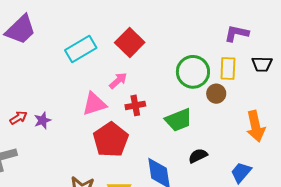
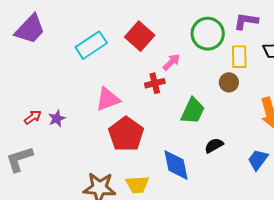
green circle: (193, 72) -> (208, 34), moved
pink arrow: (118, 81) -> (171, 62), moved
red cross: (135, 105) -> (155, 83), moved
green trapezoid: (178, 120) -> (193, 111), turned -40

